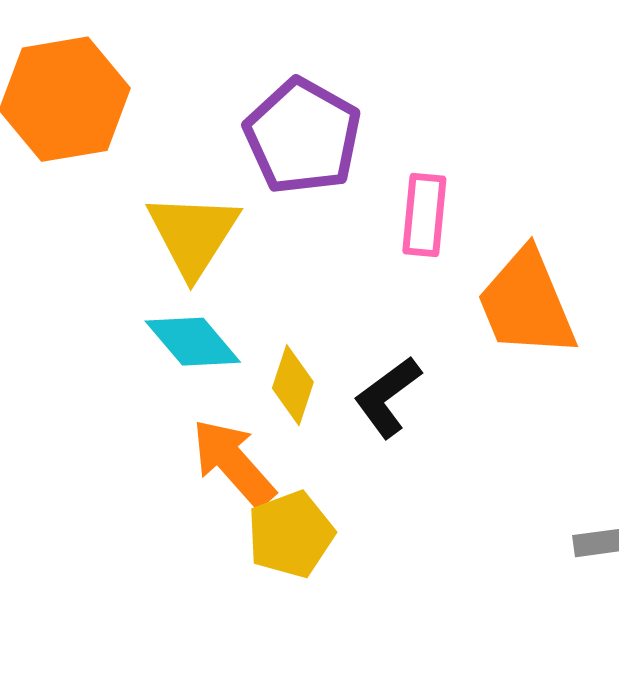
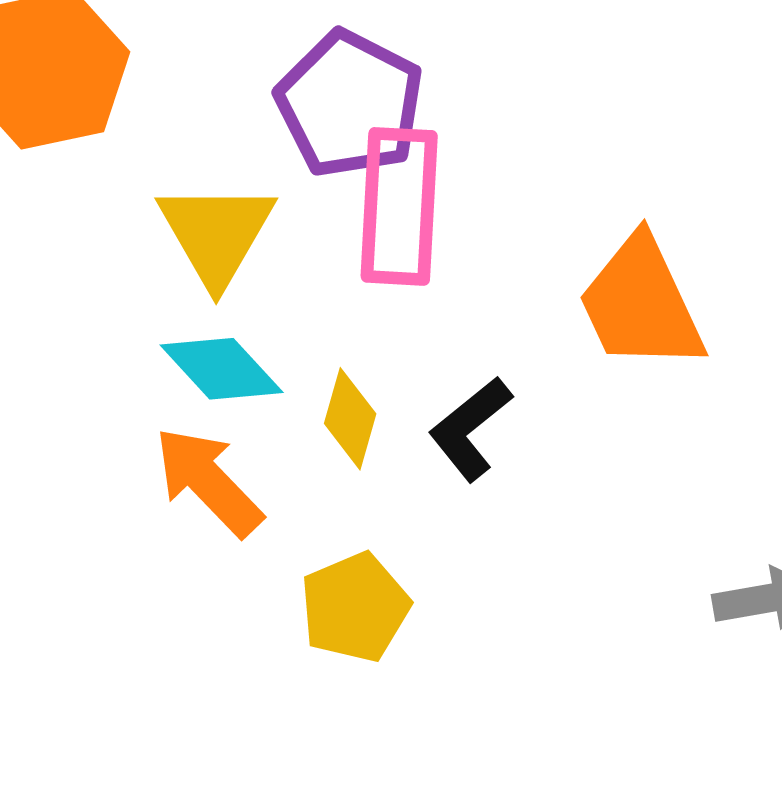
pink rectangle: (424, 215) -> (399, 206), moved, size x1.5
orange arrow: (233, 463) -> (208, 482), moved

